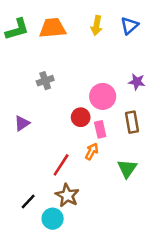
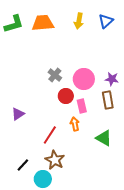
gray cross: (45, 81) -> (55, 75), moved, turned -32
purple star: (137, 82) -> (112, 79), moved
purple triangle: (22, 123) -> (18, 114), moved
orange arrow: (92, 151) -> (75, 124), turned -40
green triangle: (127, 169) -> (104, 138), turned -36

